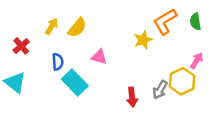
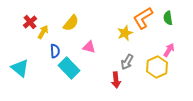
yellow arrow: (52, 26) -> (43, 32), moved
red cross: (21, 46) -> (30, 22), moved
gray arrow: (160, 90) -> (127, 62), moved

